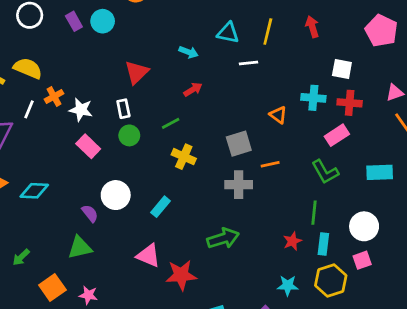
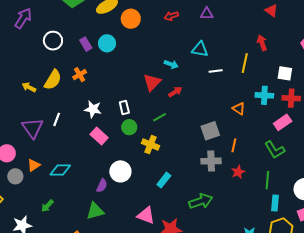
yellow line: (268, 31) -> (245, 63), moved
yellow semicircle: (28, 68) -> (53, 80), turned 100
red triangle: (137, 72) -> (152, 82), moved
orange cross: (54, 96) -> (80, 75), moved
white line: (29, 109) -> (57, 119), moved
yellow cross: (184, 157) -> (150, 145), moved
orange line: (270, 164) -> (234, 145), turned -64
cyan rectangle: (161, 207) -> (164, 180), moved
purple semicircle: (90, 213) -> (102, 186), turned 64
red star: (292, 241) -> (238, 172), moved
green arrow: (21, 257) -> (47, 206), moved

